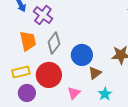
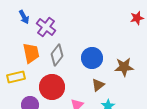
blue circle: (82, 55) -> (92, 58), moved
yellow rectangle: (21, 72) -> (16, 77), moved

